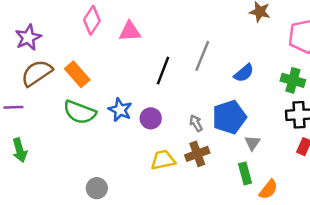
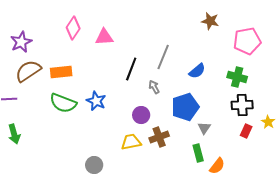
orange rectangle: (77, 74) -> (61, 72), turned -55
purple circle: (151, 118) -> (141, 115), moved
gray arrow: (196, 123) -> (154, 87), moved
gray circle: (97, 188) -> (94, 165), moved

